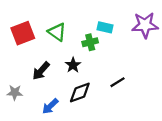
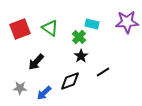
green cross: (90, 42) -> (79, 37), turned -32
black star: (73, 65) -> (81, 56), moved
gray star: (15, 92) -> (20, 88), moved

